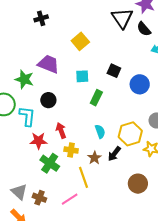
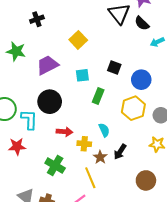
purple trapezoid: (49, 64) -> (47, 65), turned -45
green star: (24, 79) -> (16, 51), moved
black circle: (48, 100) -> (50, 102), size x1.5
red arrow: (61, 131) -> (64, 132), turned 119
yellow hexagon: (130, 134) -> (133, 108), moved
red star: (39, 141) -> (17, 146), moved
yellow cross: (71, 150) -> (84, 144), moved

